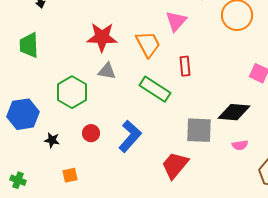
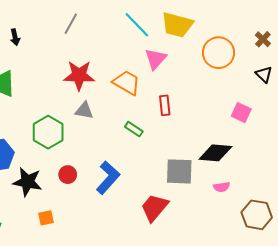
orange trapezoid: (148, 44) -> (127, 83), turned -32
green rectangle: (155, 89) -> (134, 129), size x0.6
black star: (52, 140) -> (27, 182), size x1.8

